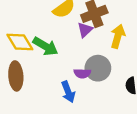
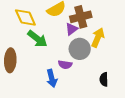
yellow diamond: (20, 42) -> (25, 18), moved
gray circle: (98, 68) -> (80, 49), moved

